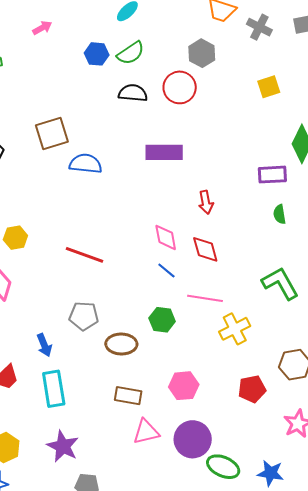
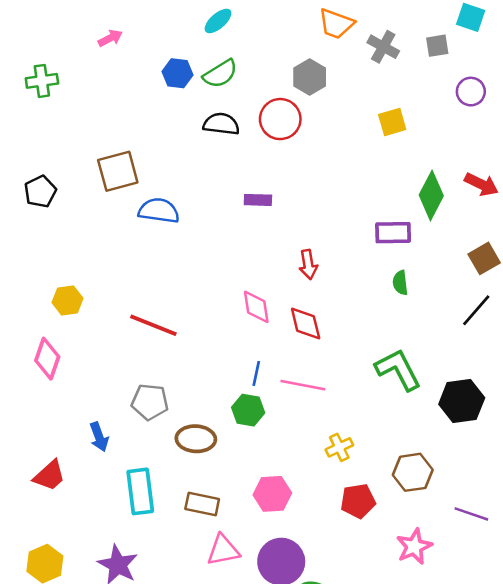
purple rectangle: (164, 152) -> (258, 200), size x0.6
blue line: (166, 270) -> (256, 374), moved, turned 60
yellow cross: (235, 329) -> (339, 447), moved, size x0.7
cyan rectangle: (54, 389) -> (140, 491), moved

